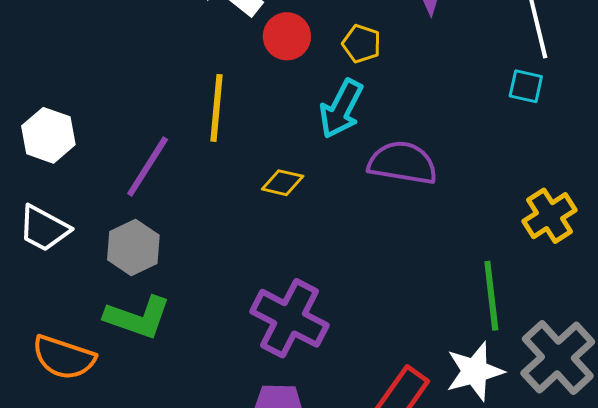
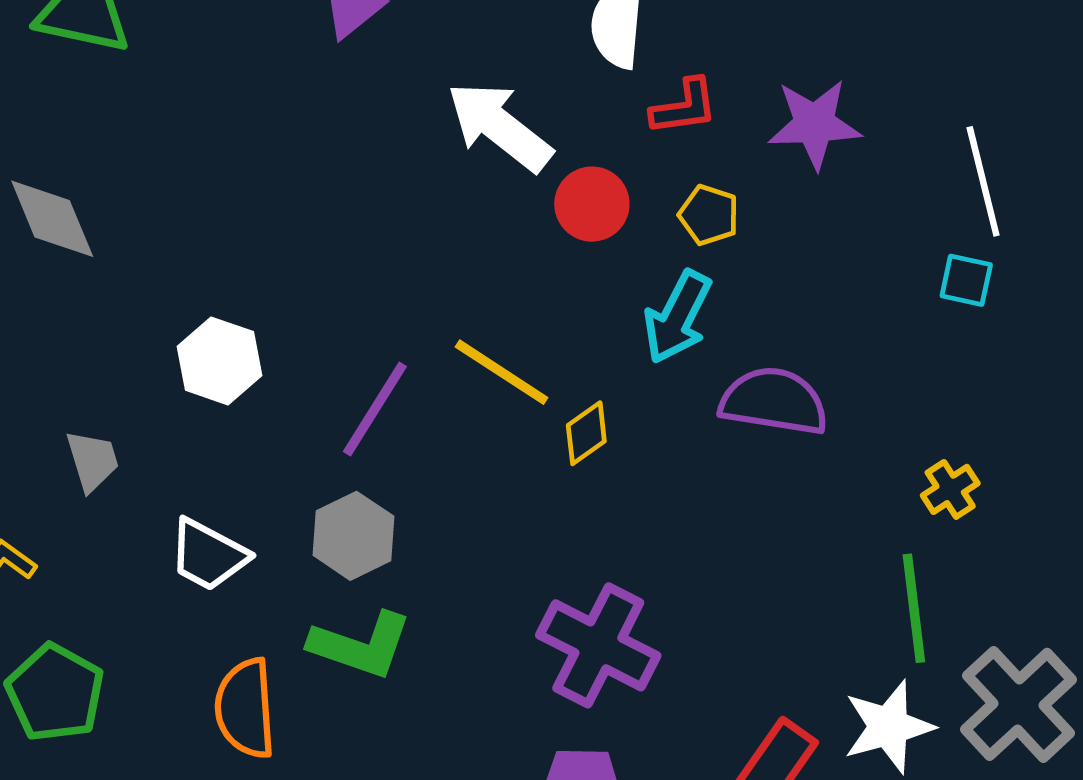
yellow line: (216, 108) -> (502, 372), moved, turned -62
yellow diamond: (283, 183) -> (586, 433), turned -48
yellow cross: (550, 216) -> (950, 489), moved, size x0.7
white trapezoid: (44, 228) -> (208, 555), moved
orange semicircle: (64, 357) -> (245, 708), turned 68

